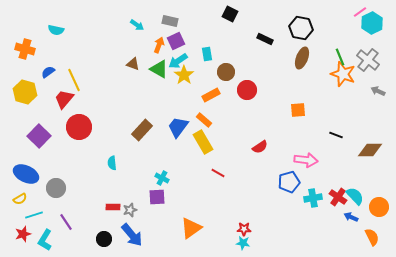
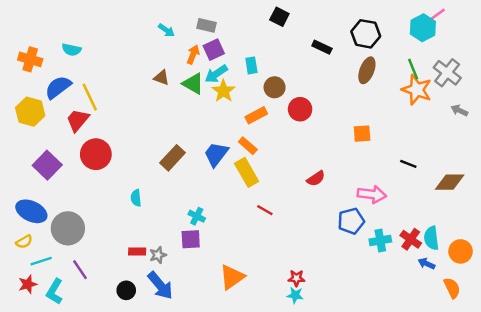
cyan hexagon: (372, 23) -> (423, 28), moved
cyan semicircle: (56, 30) -> (72, 50), moved
blue semicircle: (48, 72) -> (58, 87), size x1.6
gray circle: (56, 188) -> (68, 228), size x1.4
cyan semicircle: (355, 196) -> (431, 238), turned -144

